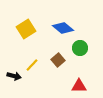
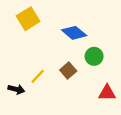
yellow square: (26, 29) -> (28, 19), moved
red triangle: (79, 86) -> (107, 93), moved

